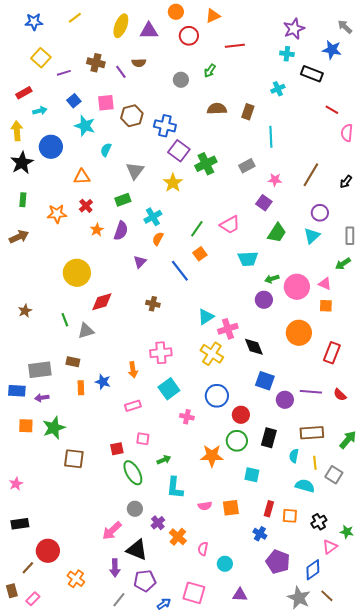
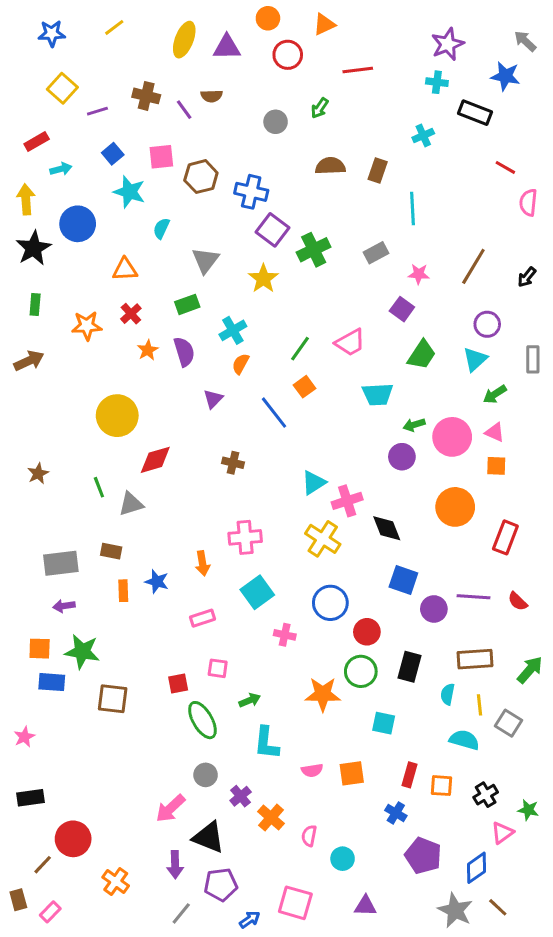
purple semicircle: (121, 231) -> (184, 352), turned -36
green arrow: (343, 264) -> (495, 394), moved
blue rectangle: (17, 391) -> (52, 682), moved
green star: (54, 428) -> (82, 652), turned 30

